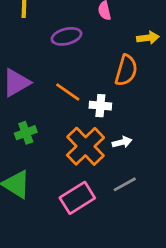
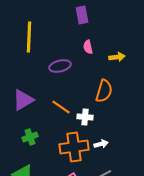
yellow arrow: (148, 38) -> (117, 57), moved
orange cross: (85, 146) -> (74, 147), turned 36

